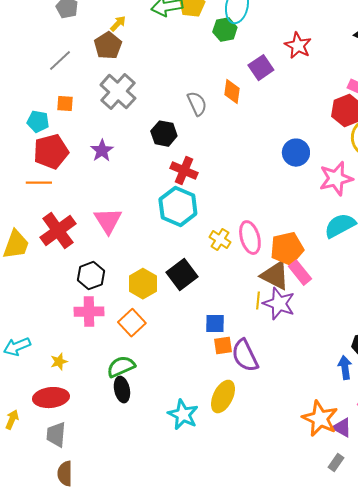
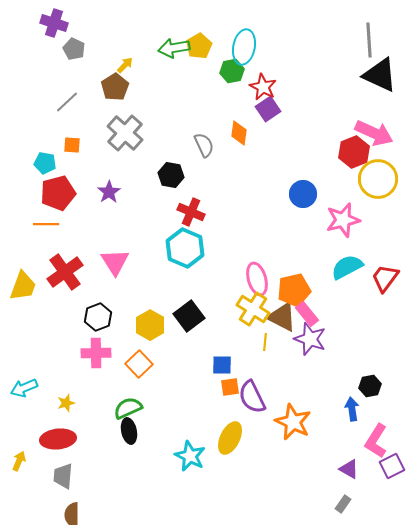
red star: (298, 46) -> (263, 87), moved
yellow cross: (220, 240) -> (253, 309), moved, size x1.5
purple star: (279, 304) -> (310, 339), moved
orange star: (320, 419) -> (293, 422), moved

